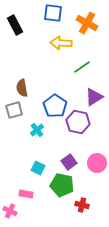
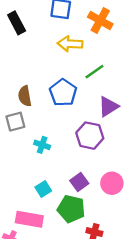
blue pentagon: (55, 106) -> (63, 93), moved
cyan cross: (37, 130) -> (42, 145), turned -32
cyan square: (38, 168) -> (43, 189), turned 32
pink rectangle: (26, 194) -> (29, 219), size x1.6

